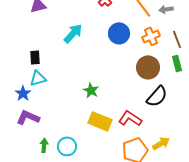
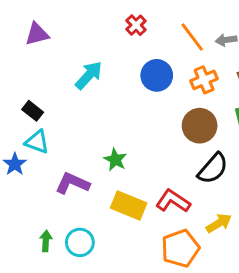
black rectangle: (35, 57) -> (33, 111), turned -48
cyan triangle: (38, 78) -> (37, 142), turned 36
purple L-shape: (28, 117) -> (72, 183), moved
yellow arrow: (161, 143) -> (219, 223), moved

